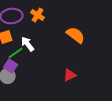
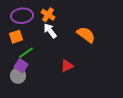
white arrow: (28, 44) -> (50, 31), moved
red triangle: (70, 75) -> (67, 66), moved

